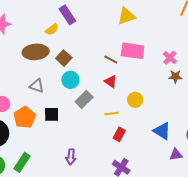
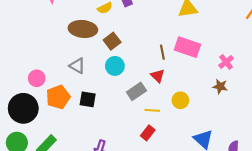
brown line: (111, 60) -> (162, 52), turned 40
brown star: (175, 77) -> (220, 86), moved
gray rectangle: (84, 99) -> (136, 91), moved
red rectangle: (119, 134) -> (148, 133), moved

